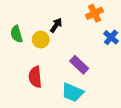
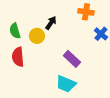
orange cross: (95, 13) -> (86, 12), turned 35
red semicircle: (35, 77) -> (18, 57), moved

